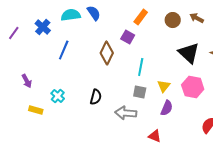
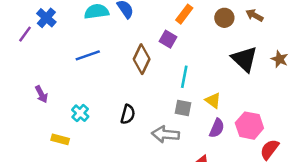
blue cross: (43, 27) -> (46, 18), moved
blue line: (64, 50) -> (88, 55), turned 48
yellow triangle: (164, 86) -> (213, 101), turned -32
pink hexagon: (193, 87) -> (249, 126), moved
yellow rectangle: (36, 110) -> (60, 139), moved

